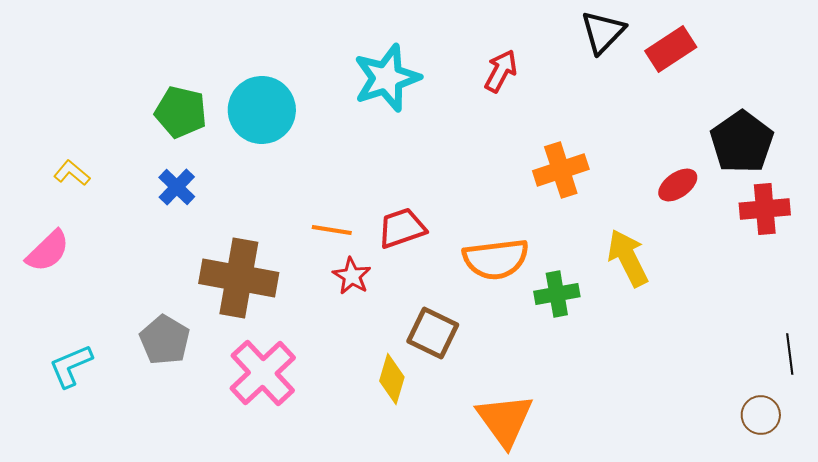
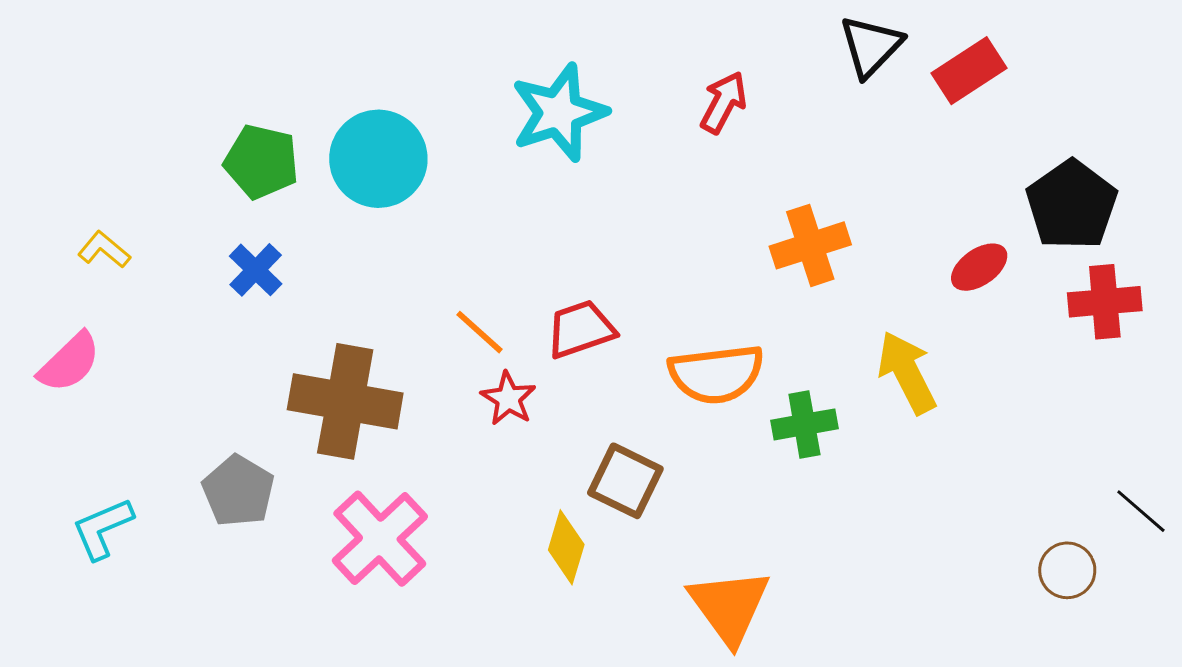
orange line: (332, 230) -> (479, 332), turned 33
black line: (790, 354) -> (1141, 511), turned -42
brown circle: (761, 415) -> (1067, 570), moved

